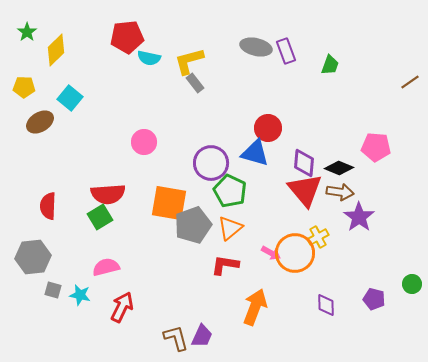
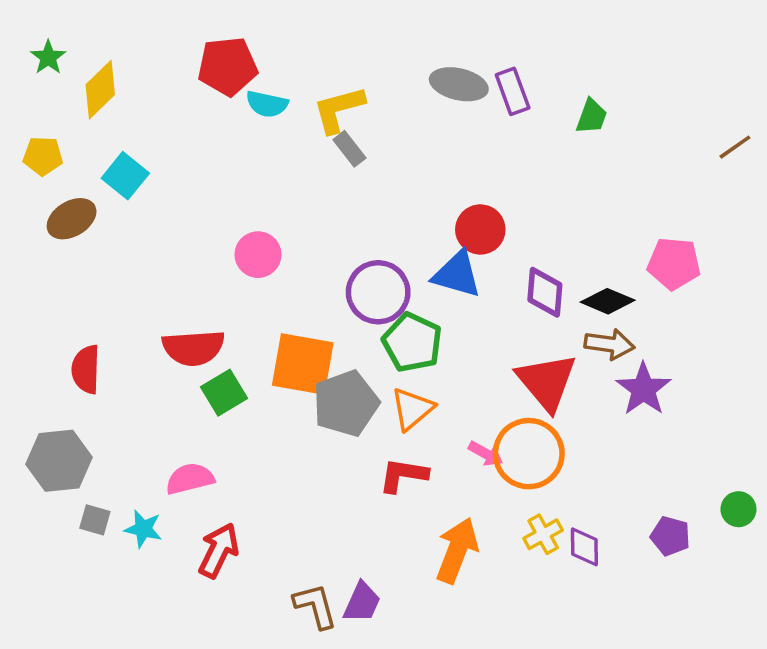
red triangle: (305, 190) -> (547, 382), moved
green square: (100, 217) -> (224, 393), moved
yellow cross: (318, 237) -> (543, 534), moved

